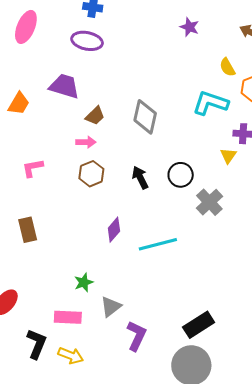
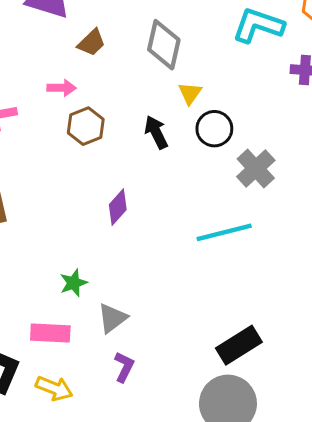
pink arrow: (86, 142) -> (62, 88), moved
yellow triangle: (228, 156) -> (190, 93), moved
cyan line: (158, 244) -> (224, 232), moved
purple L-shape: (137, 336) -> (124, 367), moved, size x0.7

